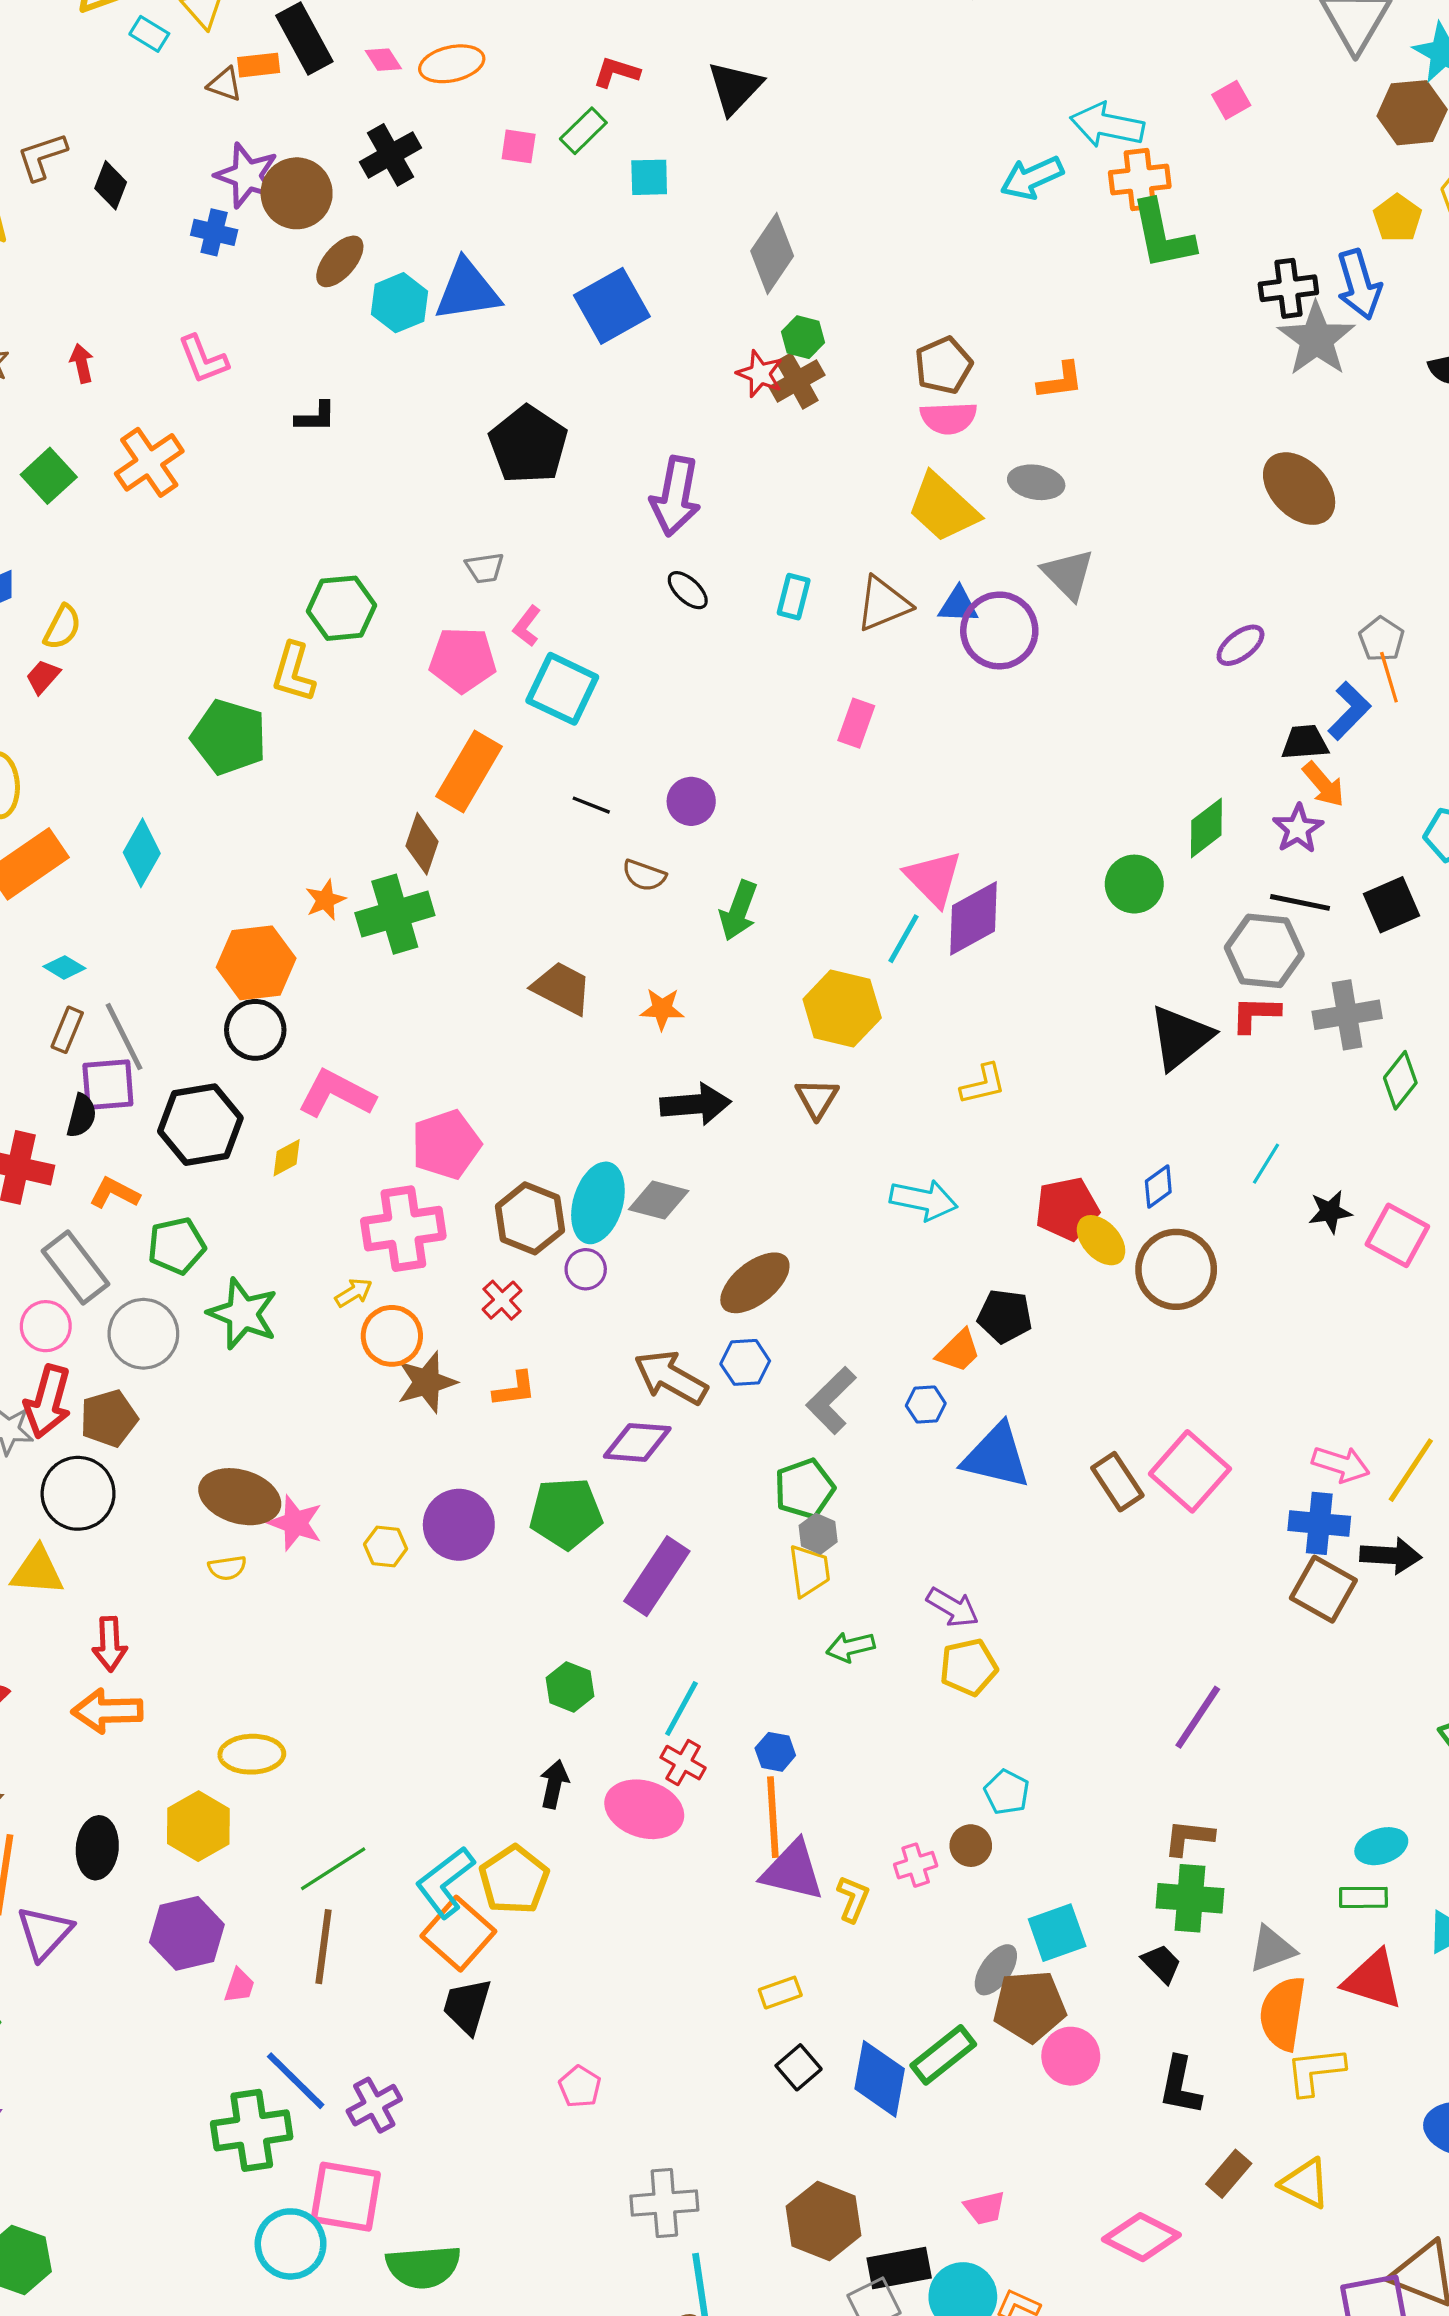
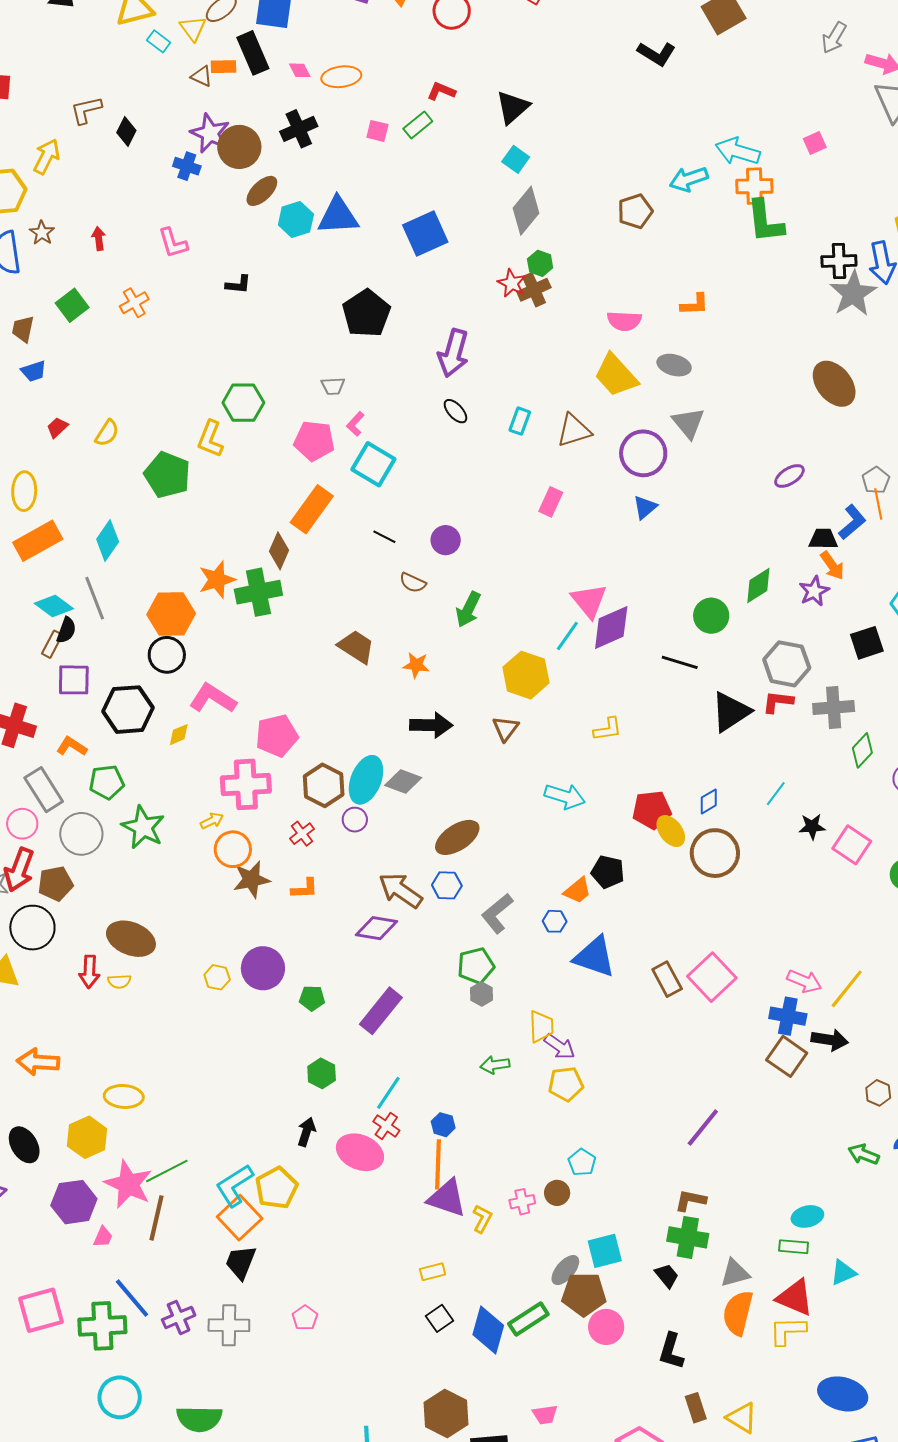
cyan square: (649, 177) -> (516, 159), moved, turned 32
brown pentagon: (944, 365) -> (635, 211), moved
orange cross: (149, 462) -> (134, 303), size x0.7
blue triangle: (958, 605) -> (645, 507), moved, turned -48
yellow semicircle: (62, 627) -> (107, 433), moved
orange star: (325, 900) -> (217, 580), size x1.5
black line: (1300, 902) -> (680, 662), moved
cyan diamond: (64, 967) -> (54, 606), size x1.5
gray line: (124, 1037) -> (95, 598), moved
black semicircle: (82, 1116) -> (66, 630), moved
green pentagon: (566, 1513) -> (312, 998), moved, size x0.6
pink star: (295, 1523) -> (128, 1184), moved, size x1.4
yellow trapezoid: (809, 1571) -> (541, 1027), moved
red arrow: (110, 1644) -> (89, 972), moved
black ellipse: (97, 1848) -> (24, 1145), turned -42
yellow L-shape: (1315, 2071) -> (788, 1331), moved
brown rectangle: (1229, 2174) -> (696, 1408), turned -64
pink square: (346, 2197) -> (41, 1310), moved, turned -30
gray cross: (664, 2203) -> (229, 1325), moved

